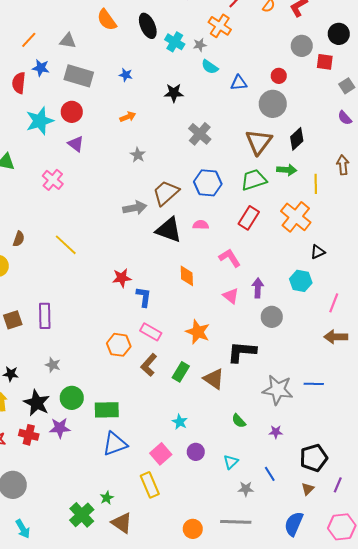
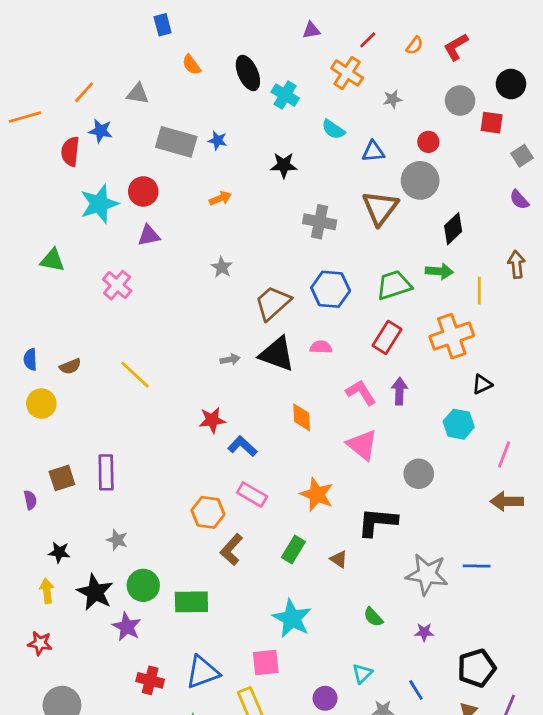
orange semicircle: (107, 20) -> (191, 65), size x0.7
gray star: (200, 45) -> (393, 99), moved
gray rectangle: (79, 76) -> (176, 142), moved
gray cross: (200, 134) -> (320, 222), turned -30
brown triangle: (259, 142) -> (380, 208), moved
purple triangle: (76, 144) -> (149, 236), turned -48
gray star: (138, 155) -> (222, 267), moved
gray arrow: (135, 208) -> (230, 359), moved, size x0.6
orange cross: (296, 217) -> (452, 336), turned 32
brown semicircle: (19, 239) -> (70, 366), turned 49
purple arrow: (258, 288) -> (399, 391), moved
pink triangle: (231, 296) -> (362, 445), size x1.4
blue L-shape: (144, 297) -> (242, 446), turned -55
brown L-shape: (149, 365) -> (231, 550), moved
brown triangle: (214, 379) -> (339, 559), size x0.6
cyan star: (180, 422) -> (292, 618), size x1.8
purple star: (60, 428) -> (127, 627), turned 30
red cross: (29, 435) -> (150, 680), moved
blue triangle: (115, 444) -> (202, 672), moved
purple circle: (196, 452) -> (325, 698), moved
pink square: (161, 454) -> (266, 662), turned 35

